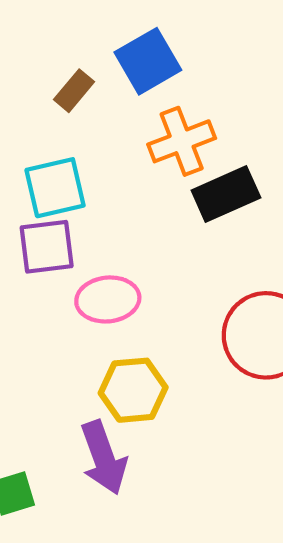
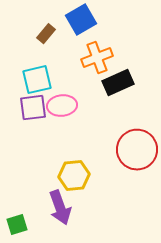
pink ellipse: (108, 299) -> (62, 106), moved

